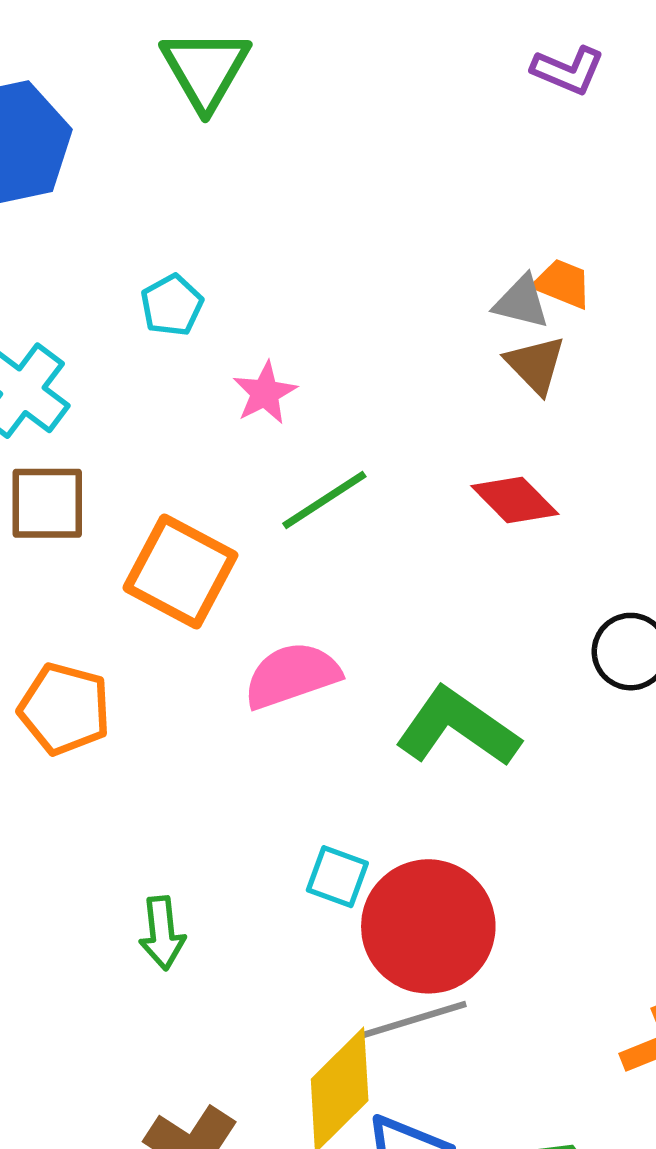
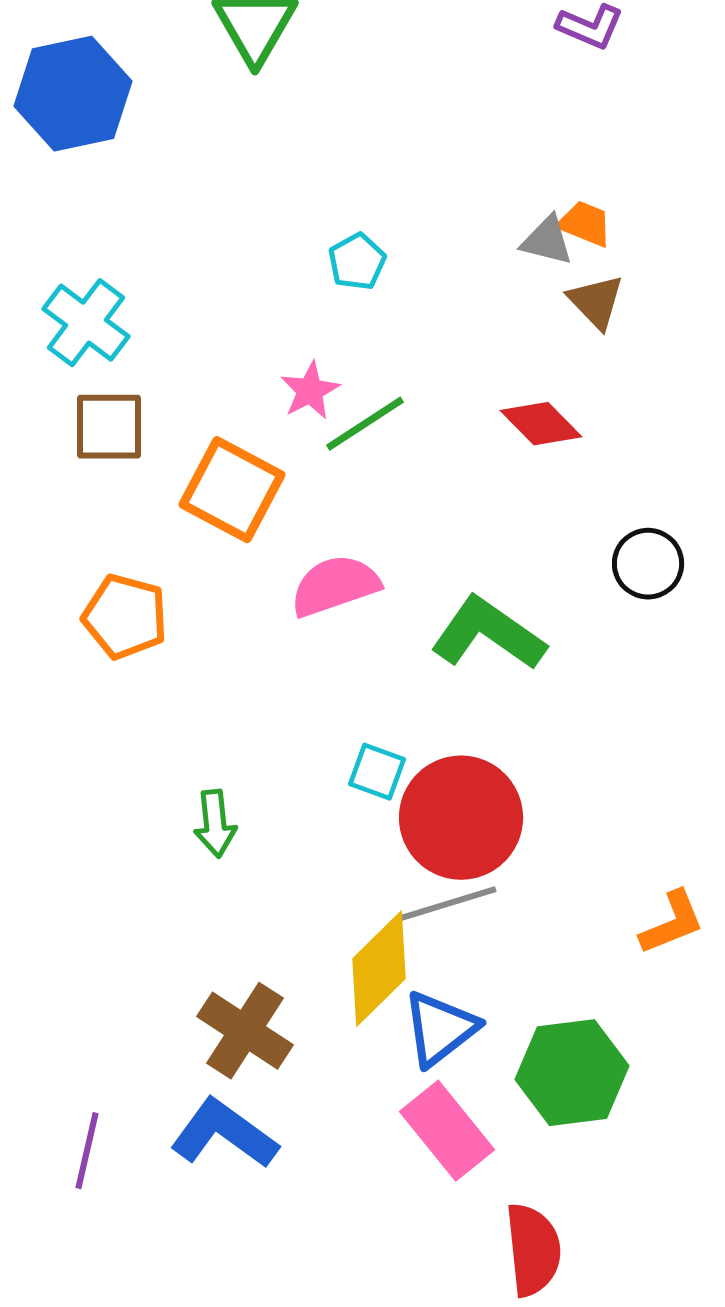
cyan pentagon: (172, 305) -> (357, 262), moved
brown triangle: (535, 365) -> (596, 302), moved
pink star: (265, 393) -> (310, 391), moved

